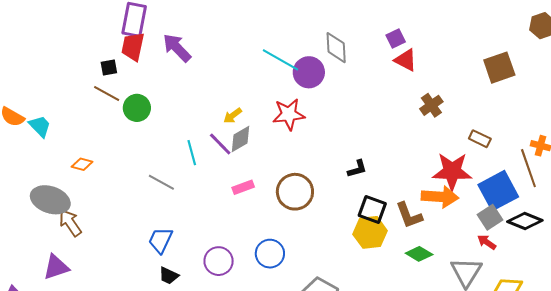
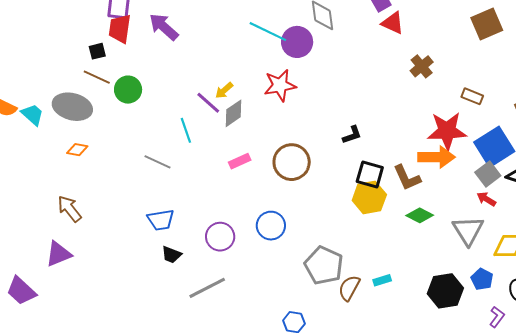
purple line: (220, 144) -> (208, 103), moved
gray ellipse: (50, 200) -> (72, 107), moved
blue trapezoid: (160, 240) -> (161, 220), turned -120

